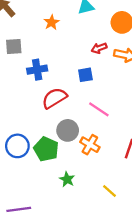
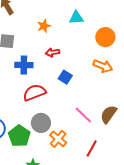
red arrow: (99, 48) -> (53, 52), moved
blue square: (85, 75) -> (65, 77), turned 32
pink line: (99, 109) -> (83, 115), moved

